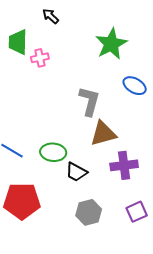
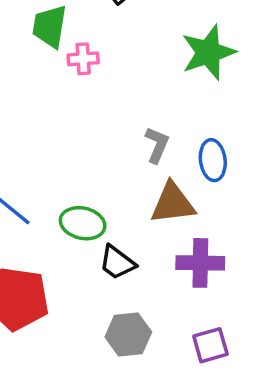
blue ellipse: (135, 86) -> (213, 160), moved, turned 45
gray L-shape: (89, 101) -> (157, 145), size x0.7

